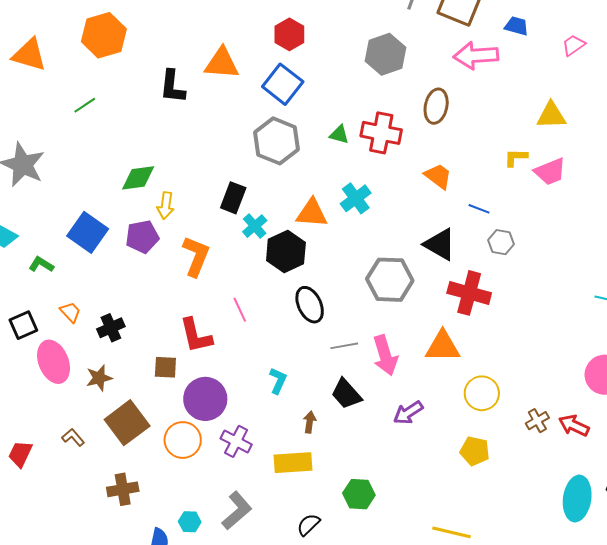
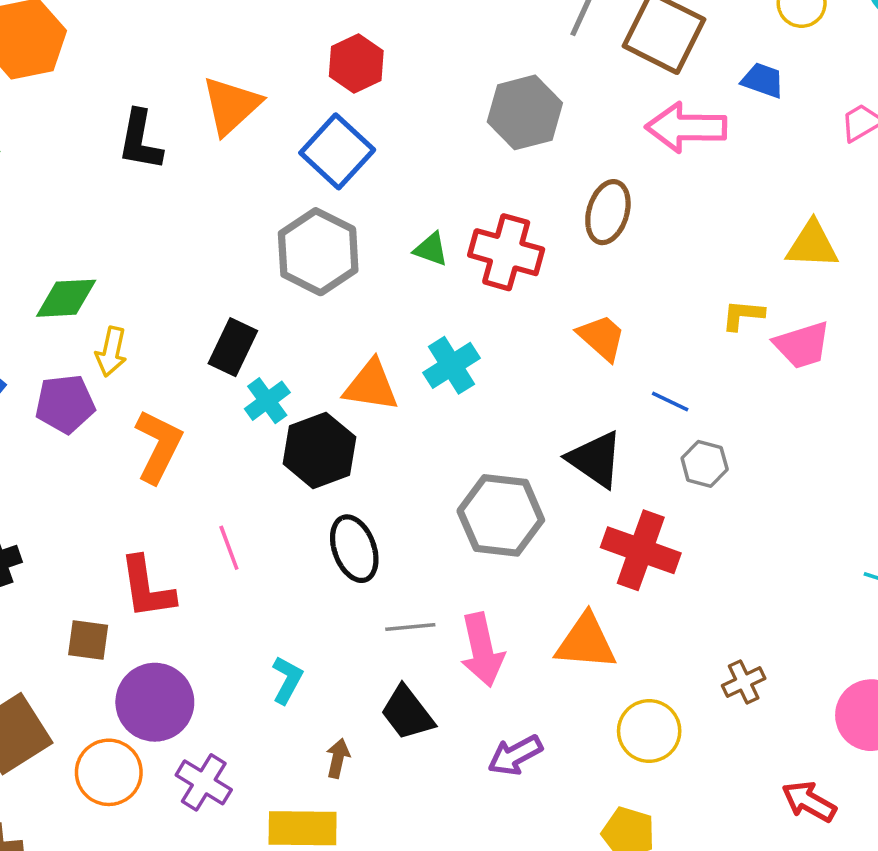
orange triangle: (222, 63) -> (231, 106), turned -51
brown cross: (537, 421) -> (744, 682), moved

